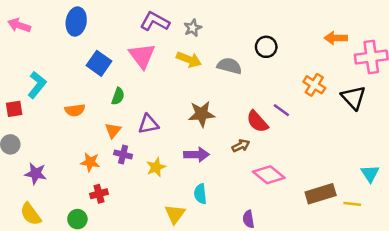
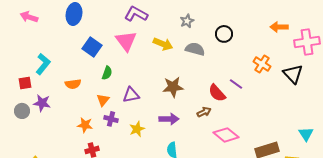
gray star: (193, 28) -> (187, 21), moved
purple star: (36, 174) -> (42, 103), moved

